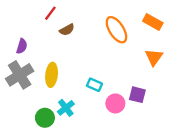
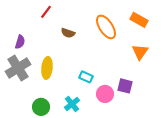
brown semicircle: (67, 30) -> (68, 33), moved, turned 48
cyan cross: (66, 108) -> (72, 104), moved

